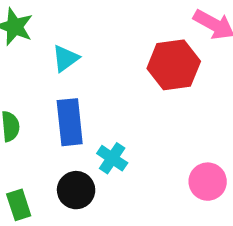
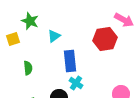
blue rectangle: (70, 122) -> (70, 61), moved

